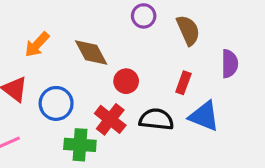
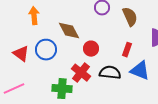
orange arrow: (37, 45) -> (34, 16), moved, turned 132
blue circle: (56, 103) -> (46, 50), moved

